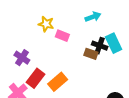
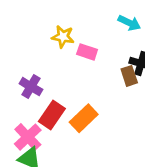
cyan arrow: (93, 17) -> (129, 23), turned 49
brown rectangle: (91, 54) -> (129, 76), turned 56

